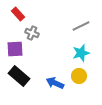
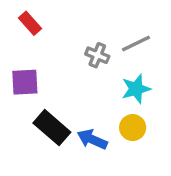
gray cross: (32, 33) -> (97, 55), moved
black rectangle: (19, 76) -> (52, 128), moved

